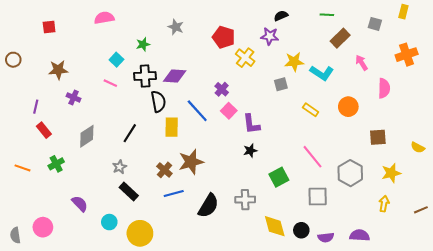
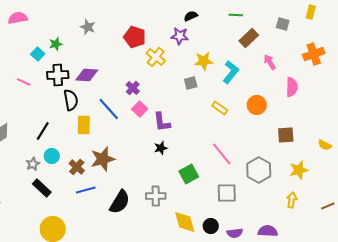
cyan square: (116, 60) -> (38, 54), moved
cyan L-shape: (322, 73) -> (231, 72), turned -85
cyan circle: (109, 222) -> (52, 156), moved

